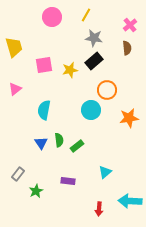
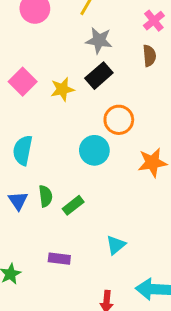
pink square: (44, 65) -> (23, 82), turned -36

